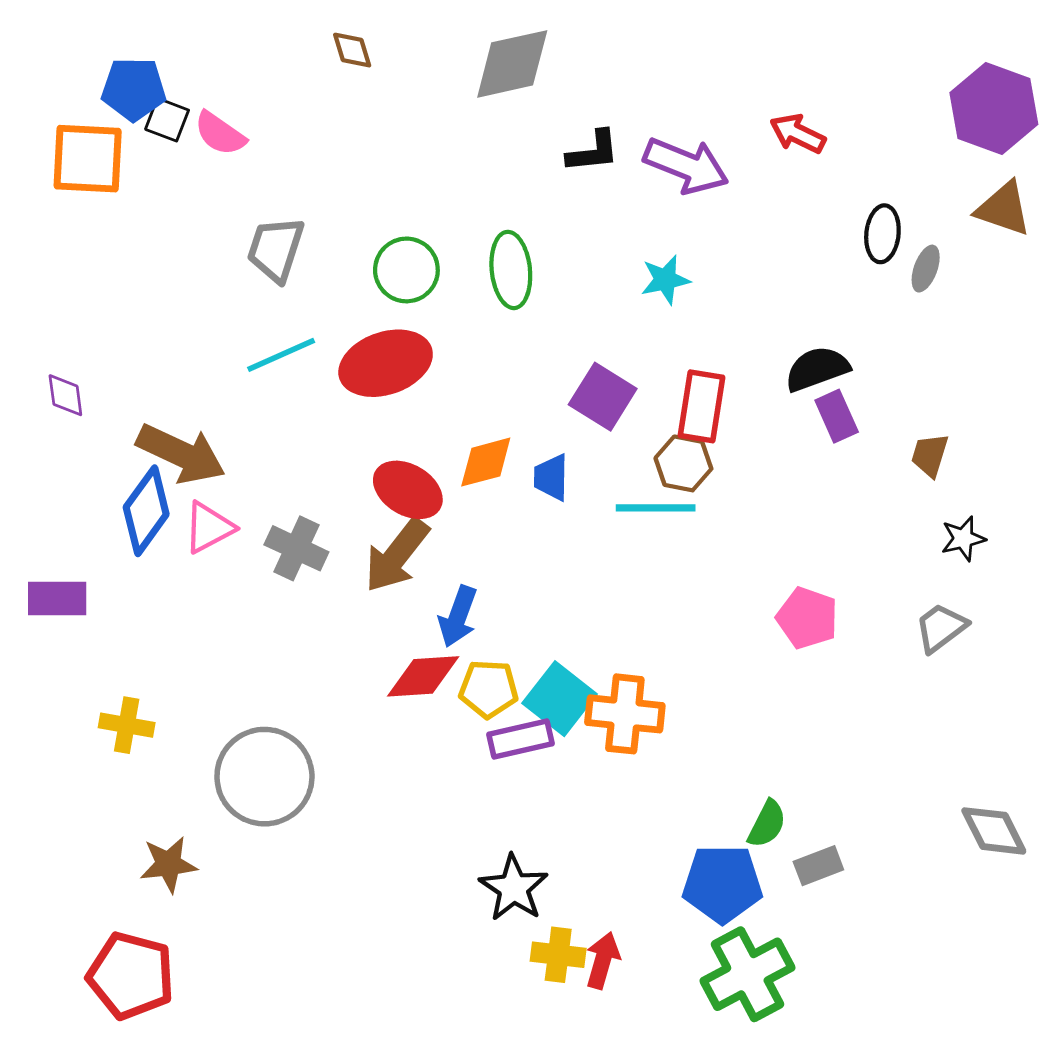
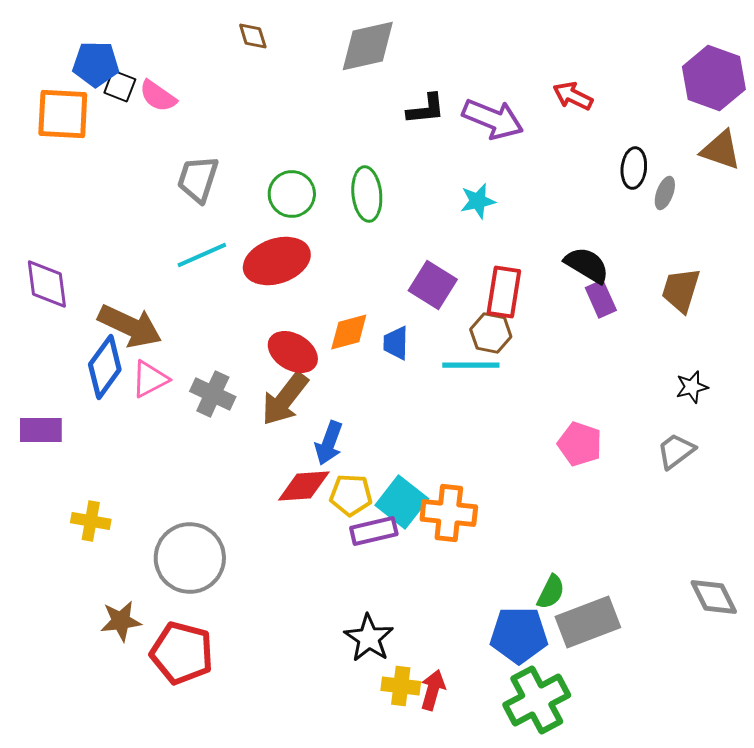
black semicircle: (817, 369) -> (587, 265), turned 51
purple diamond: (65, 395) -> (47, 284), size x1.6
brown trapezoid: (930, 455) -> (681, 290), moved, size x1.4
gray rectangle: (818, 866) -> (588, 622), size x1.8
red pentagon: (131, 976) -> (182, 653), moved

